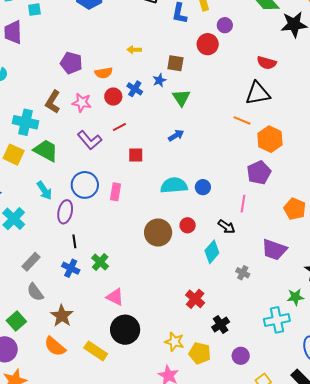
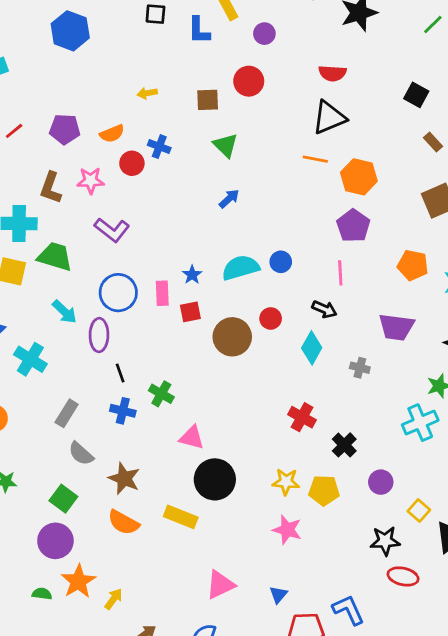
red circle: (208, 44) -> (249, 81), moved
blue star: (159, 80) -> (192, 275), moved
red line: (119, 127) -> (14, 131), moved
red square: (136, 155) -> (190, 312), moved

